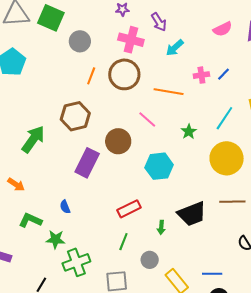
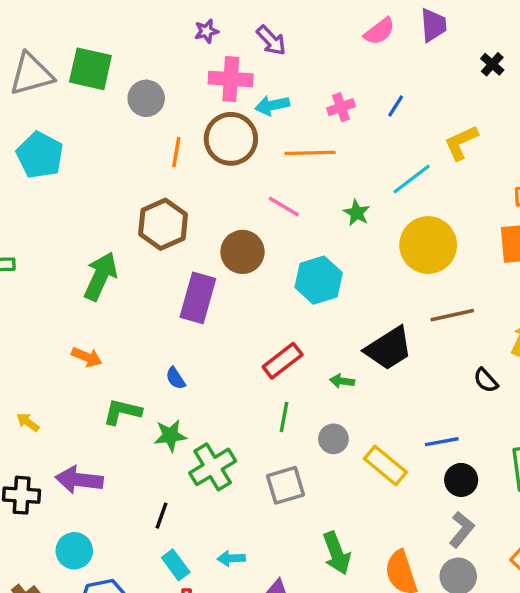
cyan arrow: (175, 48) -> (272, 105), moved, turned 42
pink cross: (201, 75) -> (341, 107), moved
cyan line: (224, 118) -> (412, 179), turned 30
green arrow: (161, 227) -> (342, 381), turned 104

